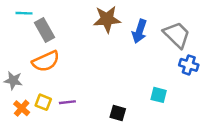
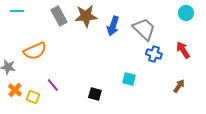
gray rectangle: (44, 30) -> (59, 16), moved
yellow square: (43, 102) -> (33, 97), moved
purple line: (67, 102) -> (53, 85), turned 56

